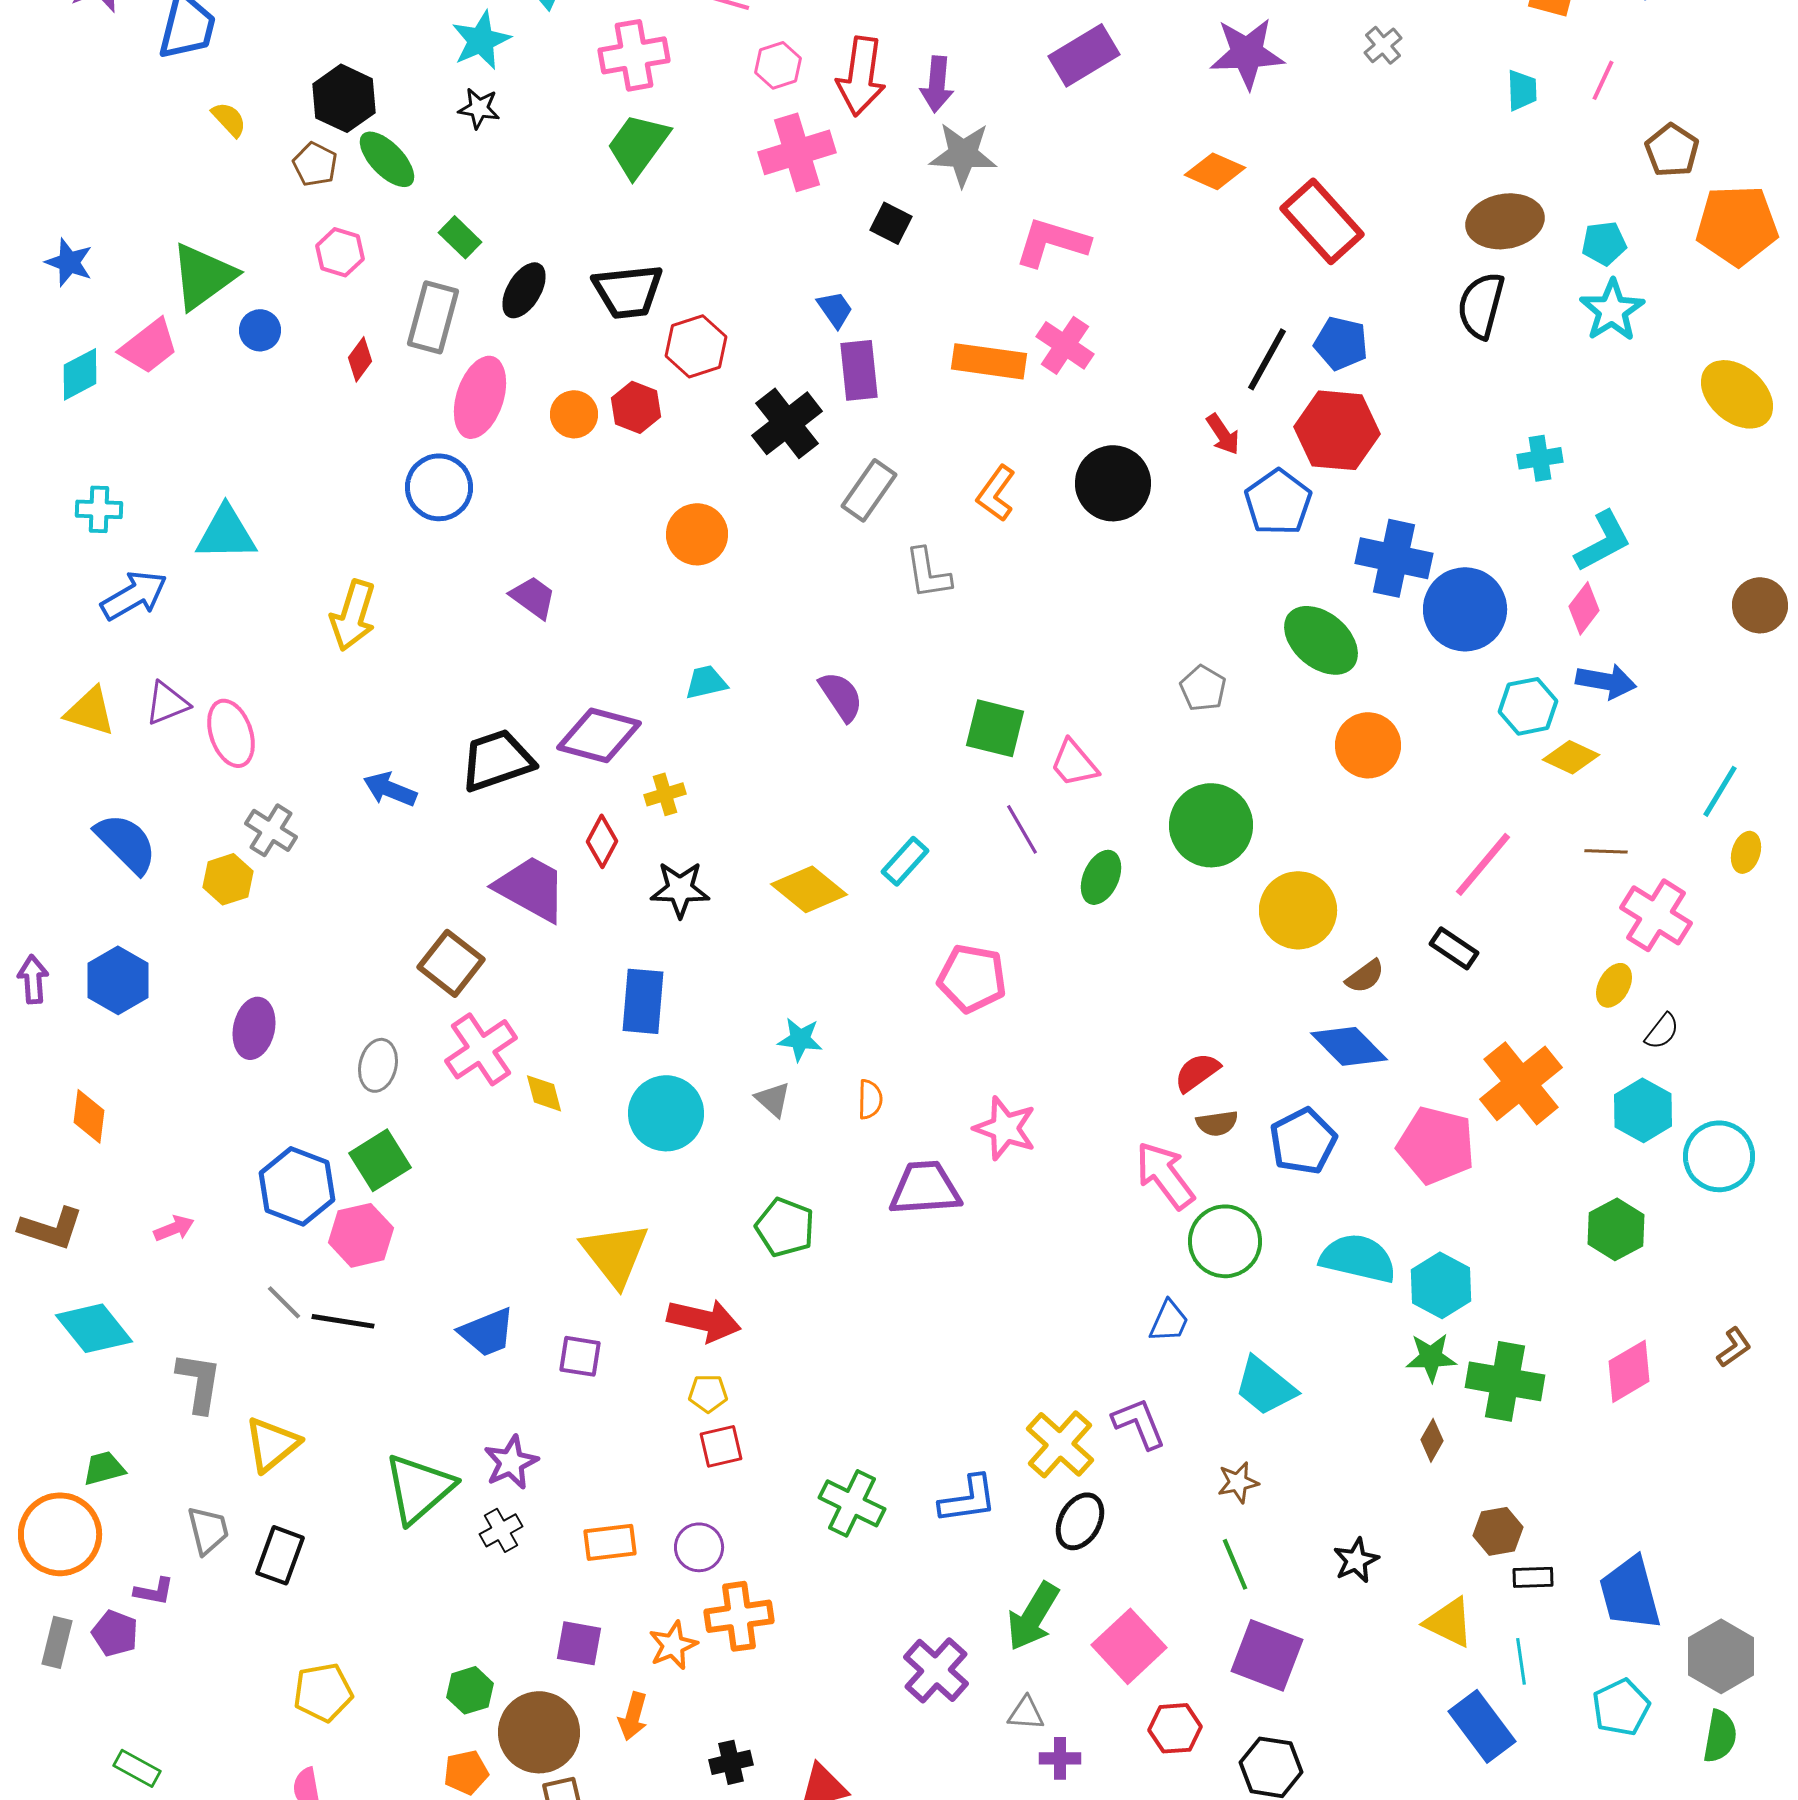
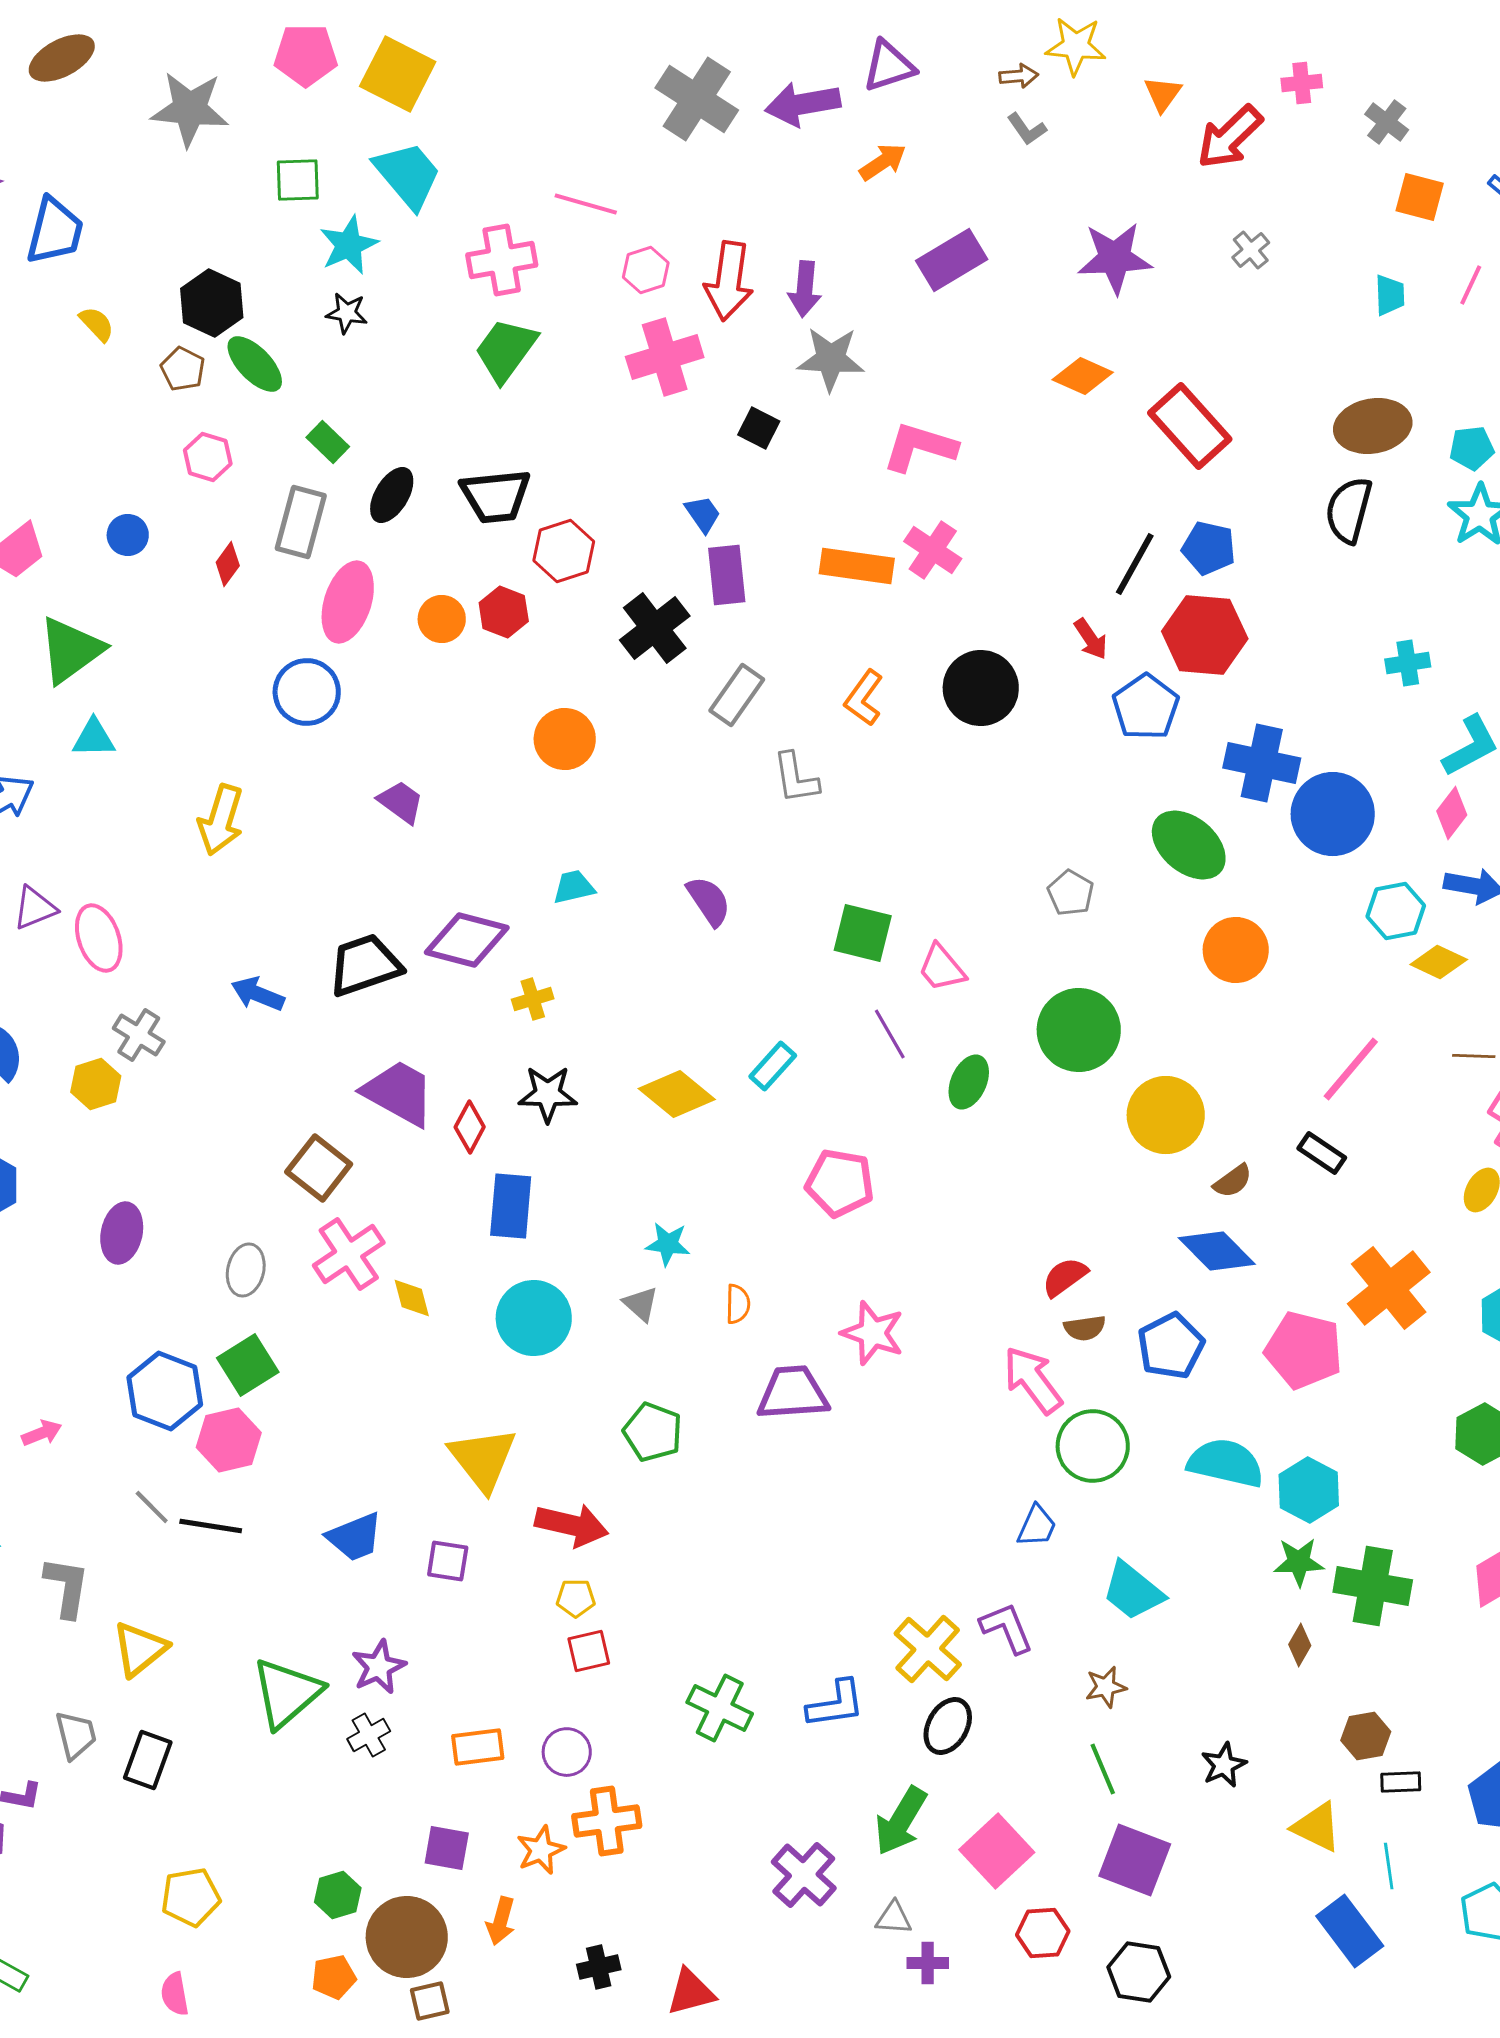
green triangle: (203, 276) -> (71, 650), moved
cyan triangle: (226, 533) -> (94, 738), size x0.7
red diamond: (602, 841) -> (470, 1127), moved

